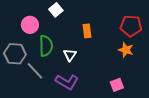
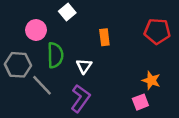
orange star: (126, 50) -> (151, 80), moved
purple L-shape: (67, 82) -> (80, 98), turned -85

